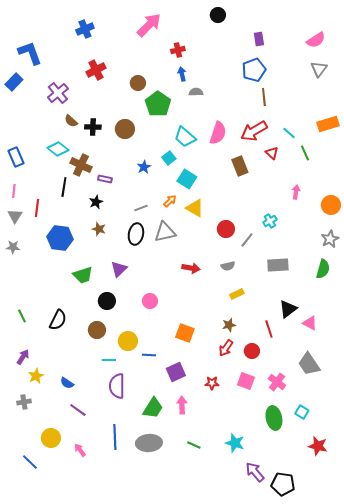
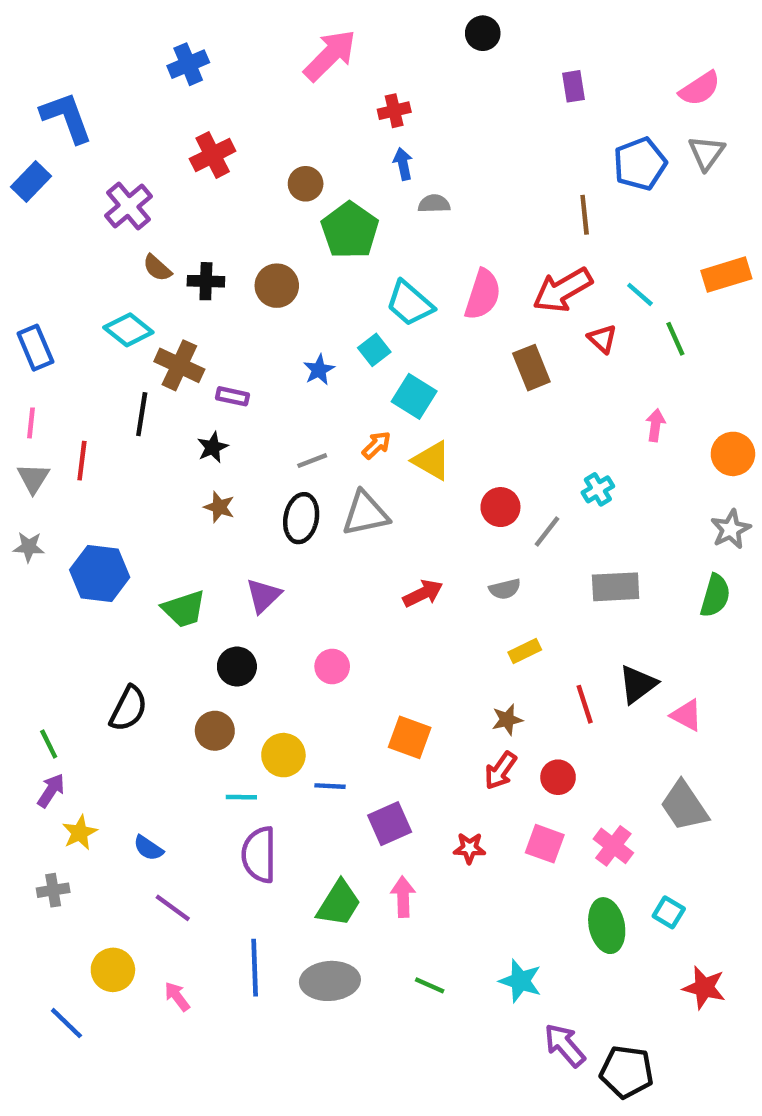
blue pentagon: (254, 70) -> (640, 164), moved
blue hexagon: (60, 238) -> (100, 574), moved
red arrow: (191, 268) -> (423, 593), turned -36
green line: (22, 316) -> (49, 744), moved
red line: (269, 329) -> (585, 704), moved

